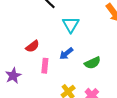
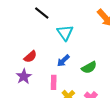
pink rectangle: (45, 66) -> (54, 82), moved
purple star: (13, 76) -> (24, 76), moved

